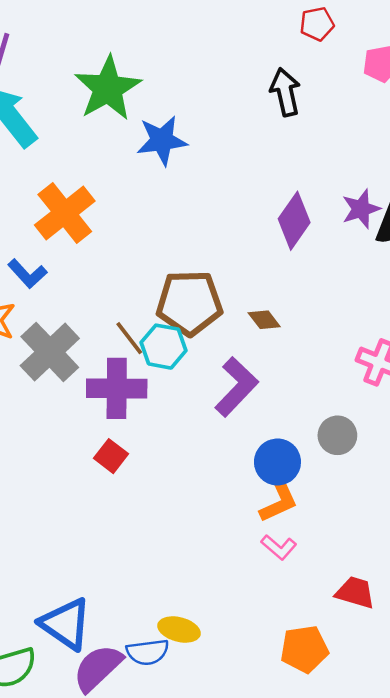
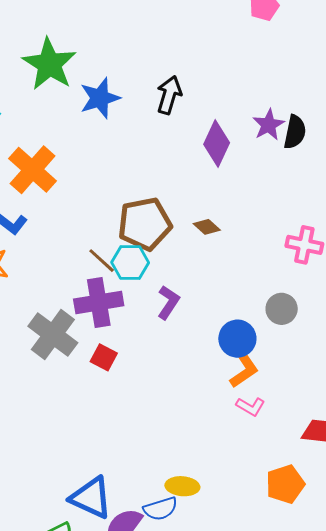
black arrow: (285, 92) -> (169, 95), moved, turned 39
gray cross: (50, 352) -> (53, 335), moved
purple L-shape: (236, 387) -> (168, 302), moved, size x0.7

